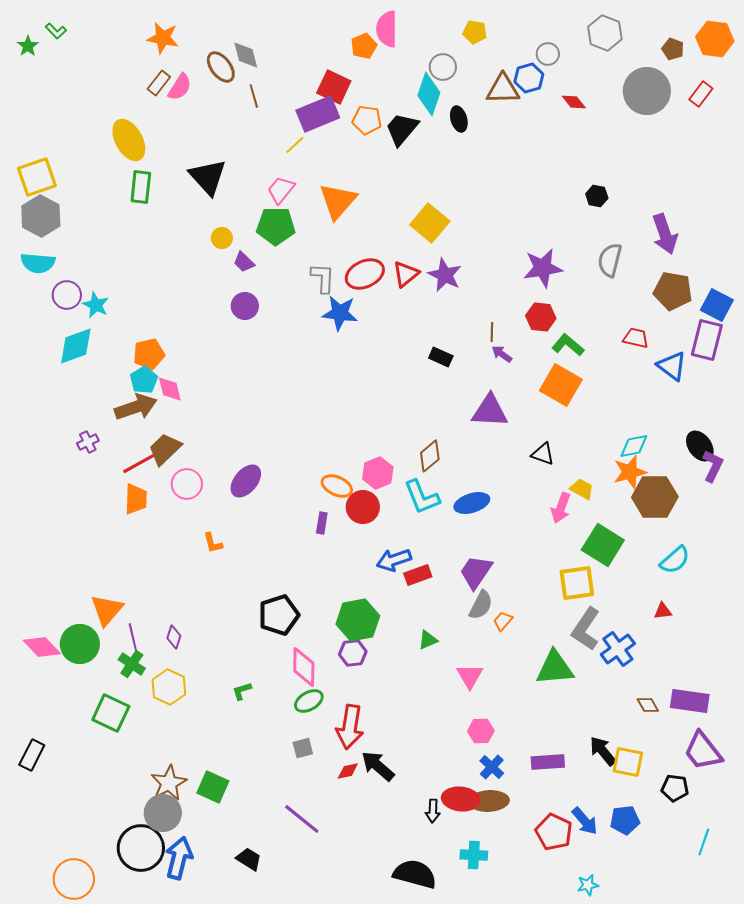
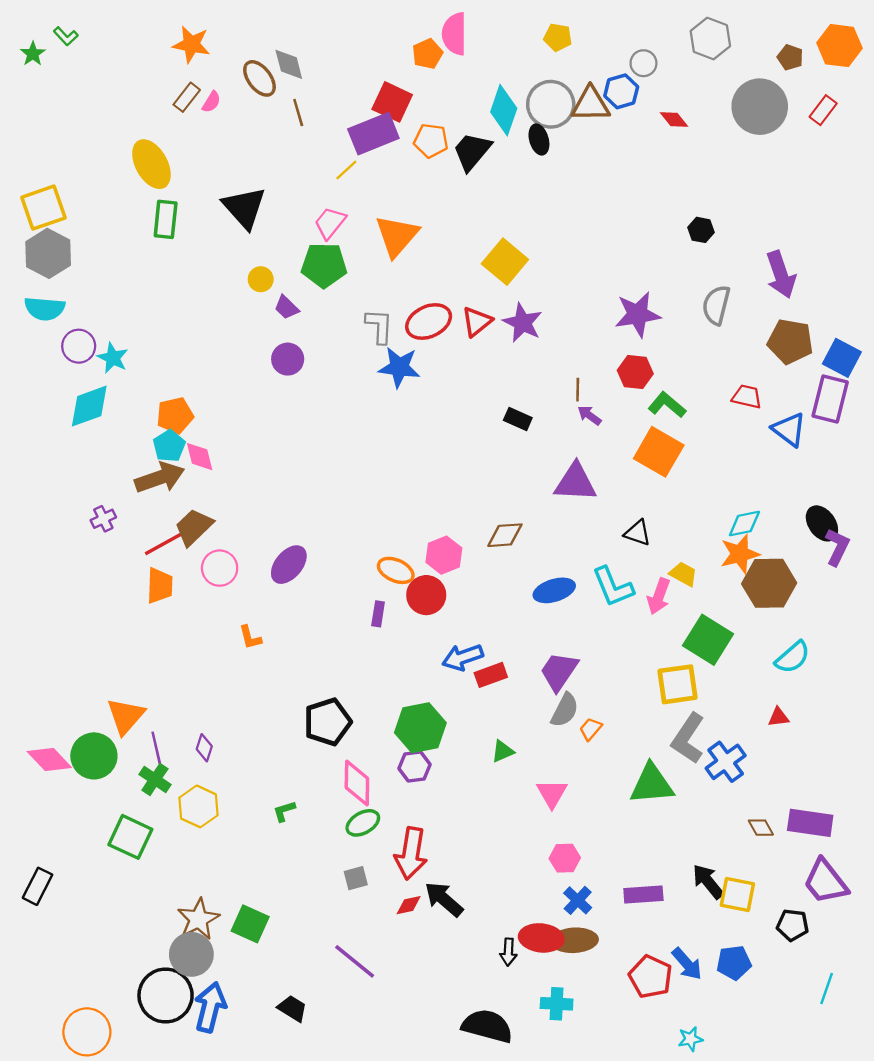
gray circle: (443, 67) -> (551, 104), moved, size x1.5
pink semicircle: (180, 87) -> (211, 102), size x0.7
brown diamond: (430, 456) -> (505, 535), turned 36
cyan L-shape: (422, 497) -> (613, 587), moved

